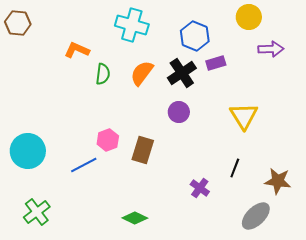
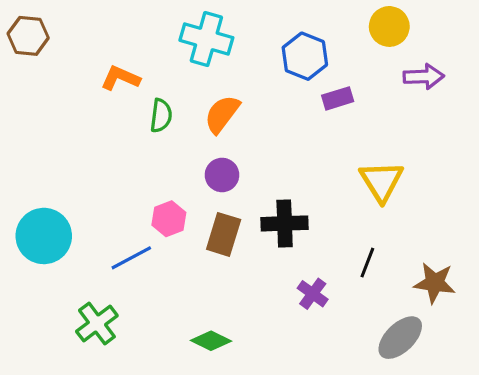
black cross: (182, 73) -> (285, 223), moved, turned 32
purple circle: (179, 112) -> (222, 175), moved
green cross: (37, 212) -> (97, 324), moved

